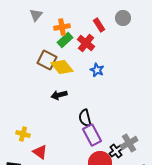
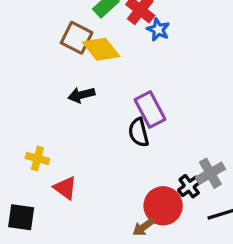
blue star: (97, 70) -> (158, 30), moved
black arrow: (59, 95) -> (81, 95), moved
purple rectangle: (92, 135) -> (150, 110), moved

